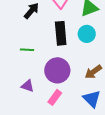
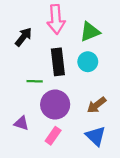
green line: (27, 50) -> (35, 81), moved

